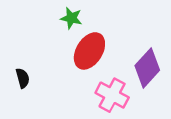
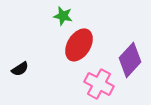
black semicircle: (23, 78) -> (20, 69), turned 72

